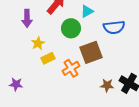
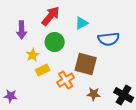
green circle: (71, 28) -> (55, 42), moved
brown square: (91, 52) -> (86, 64), turned 35
brown star: (107, 85) -> (94, 94), moved

